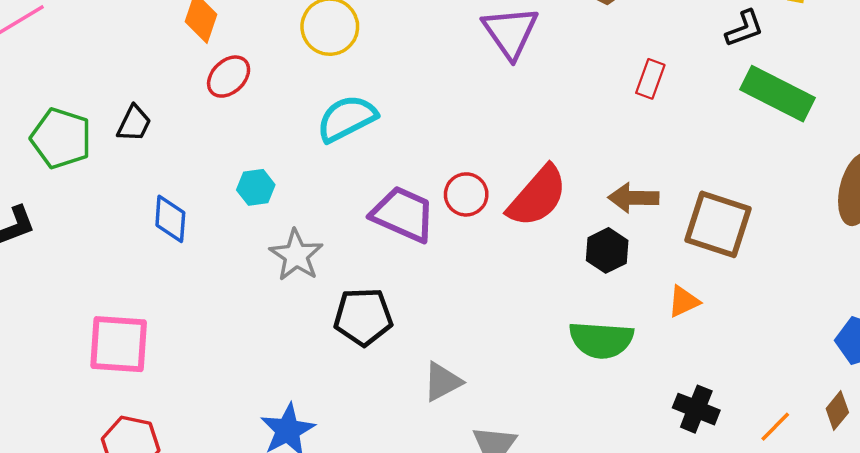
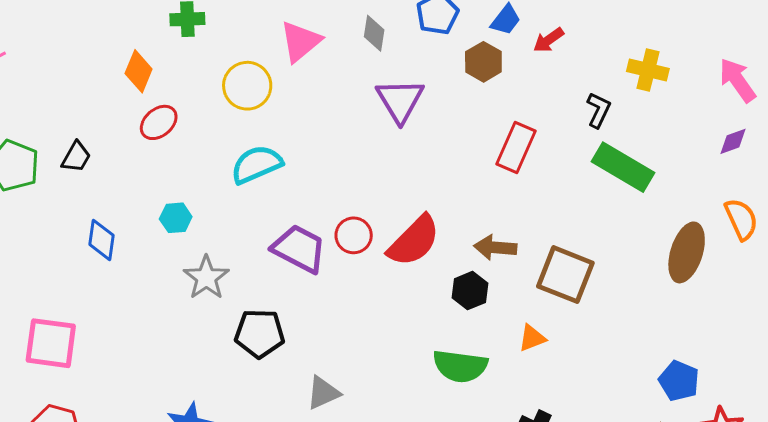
black L-shape: (744, 29) -> (599, 110), turned -48
red rectangle: (650, 79) -> (516, 148), size x1.5

